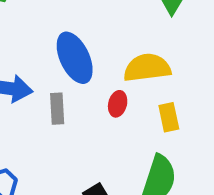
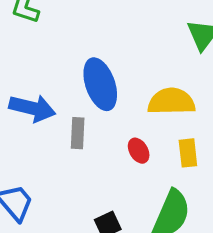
red ellipse: (118, 104) -> (139, 151), moved, turned -50

